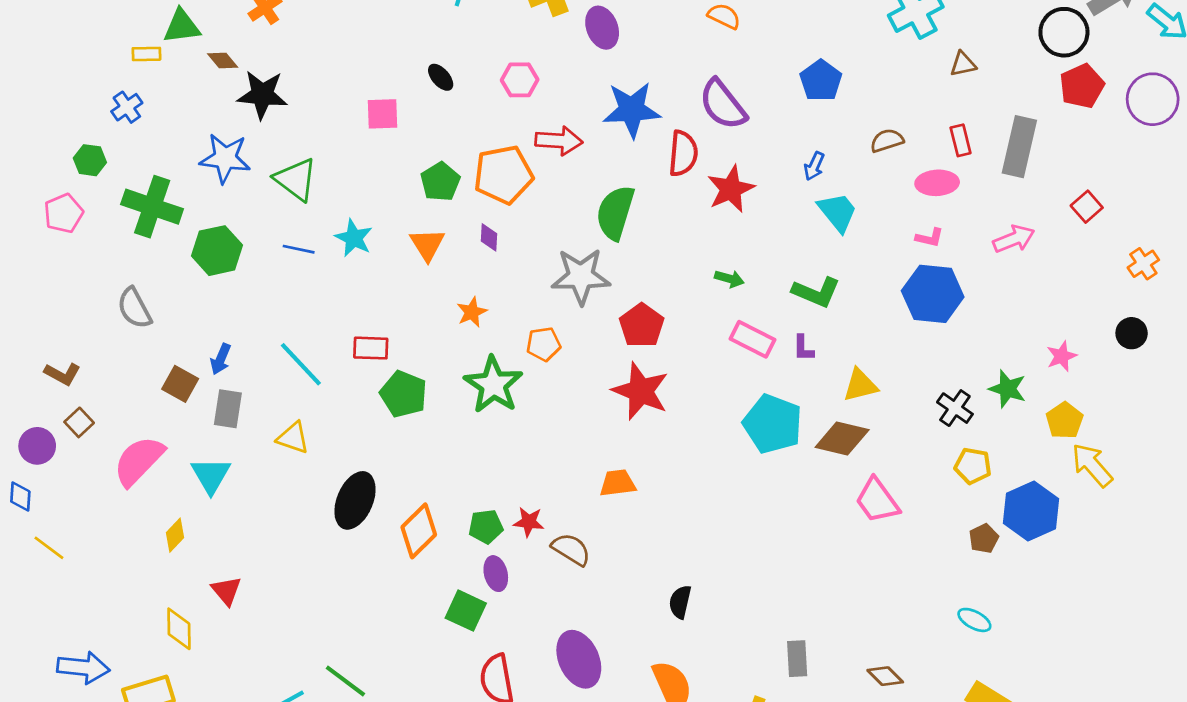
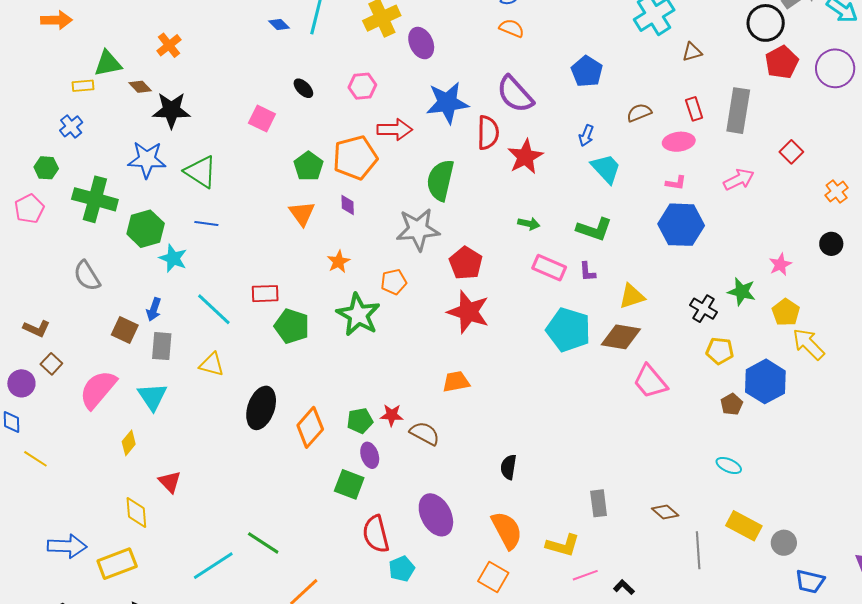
pink square: (382, 114) -> (262, 118), turned 32
cyan star: (354, 238) -> (173, 258), moved

